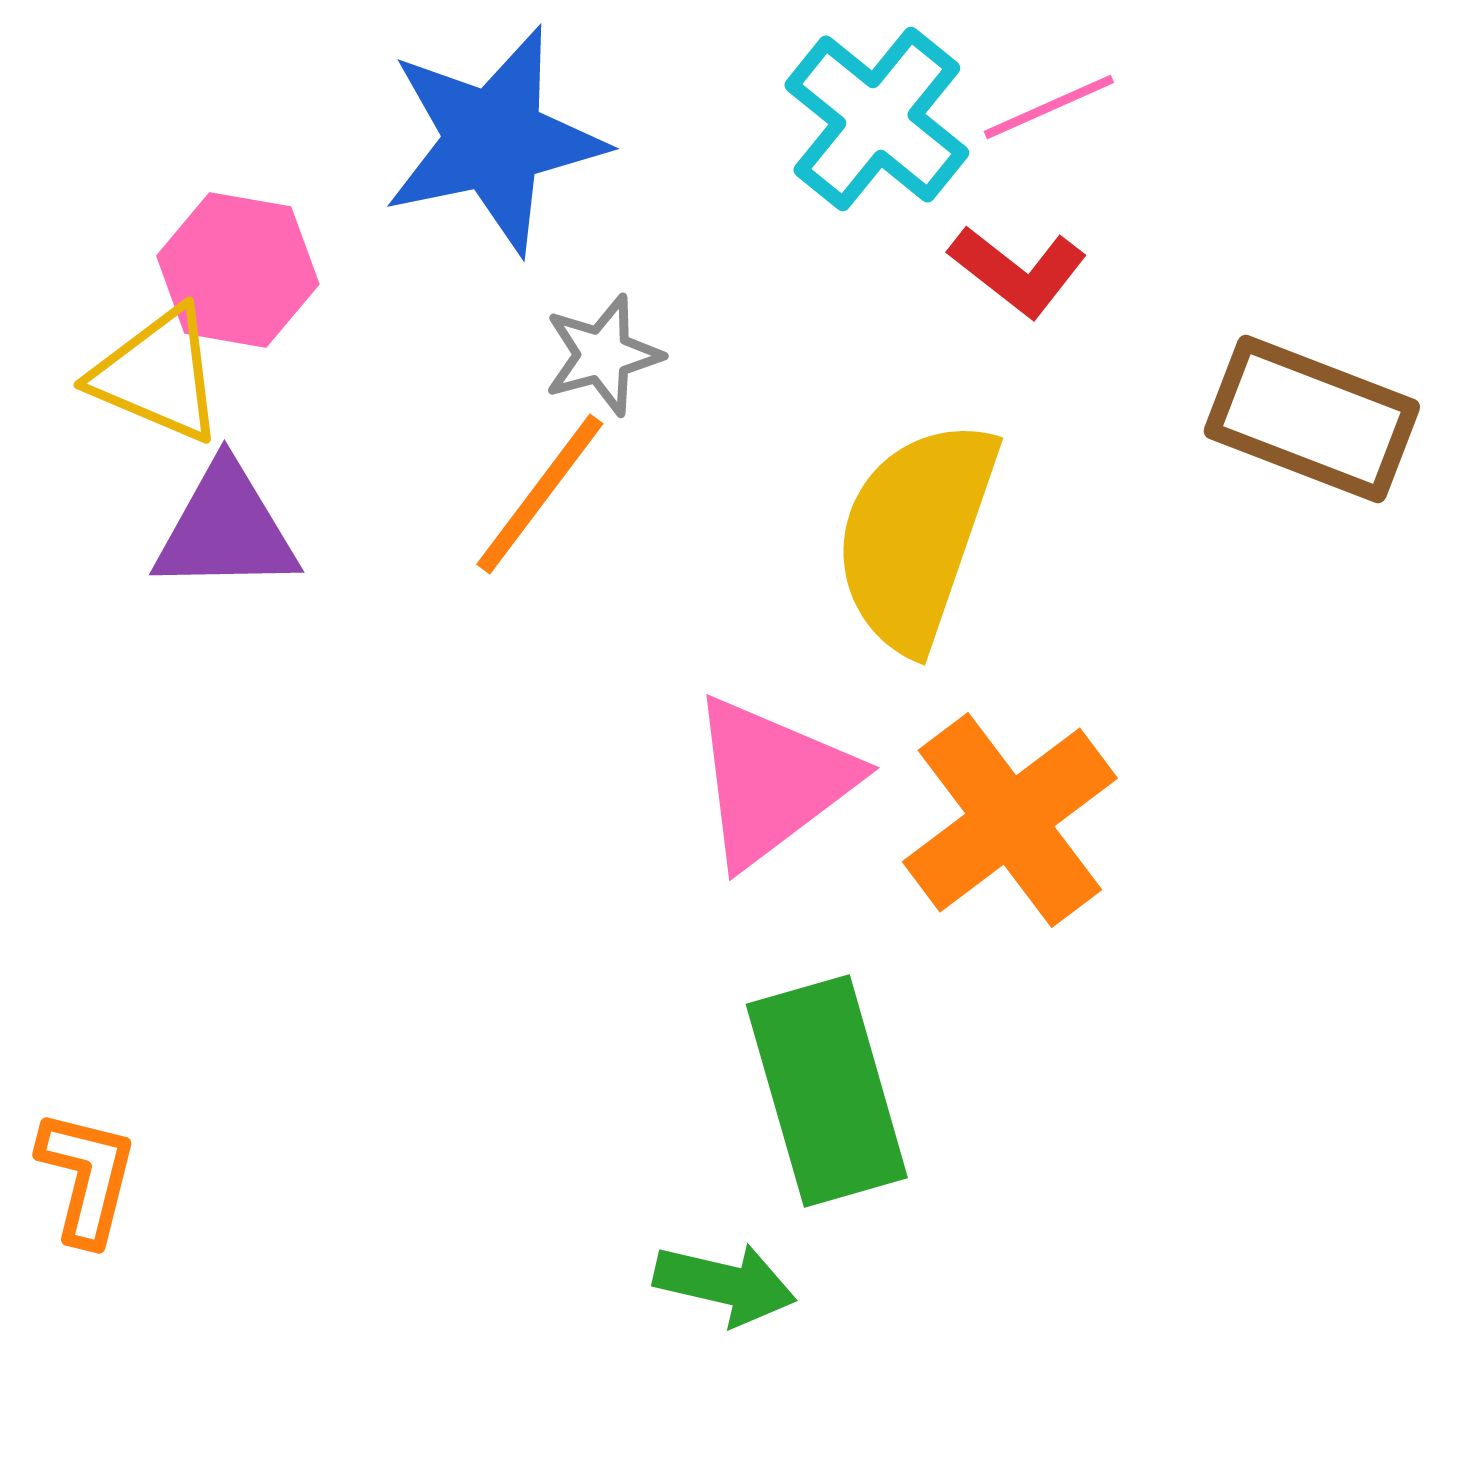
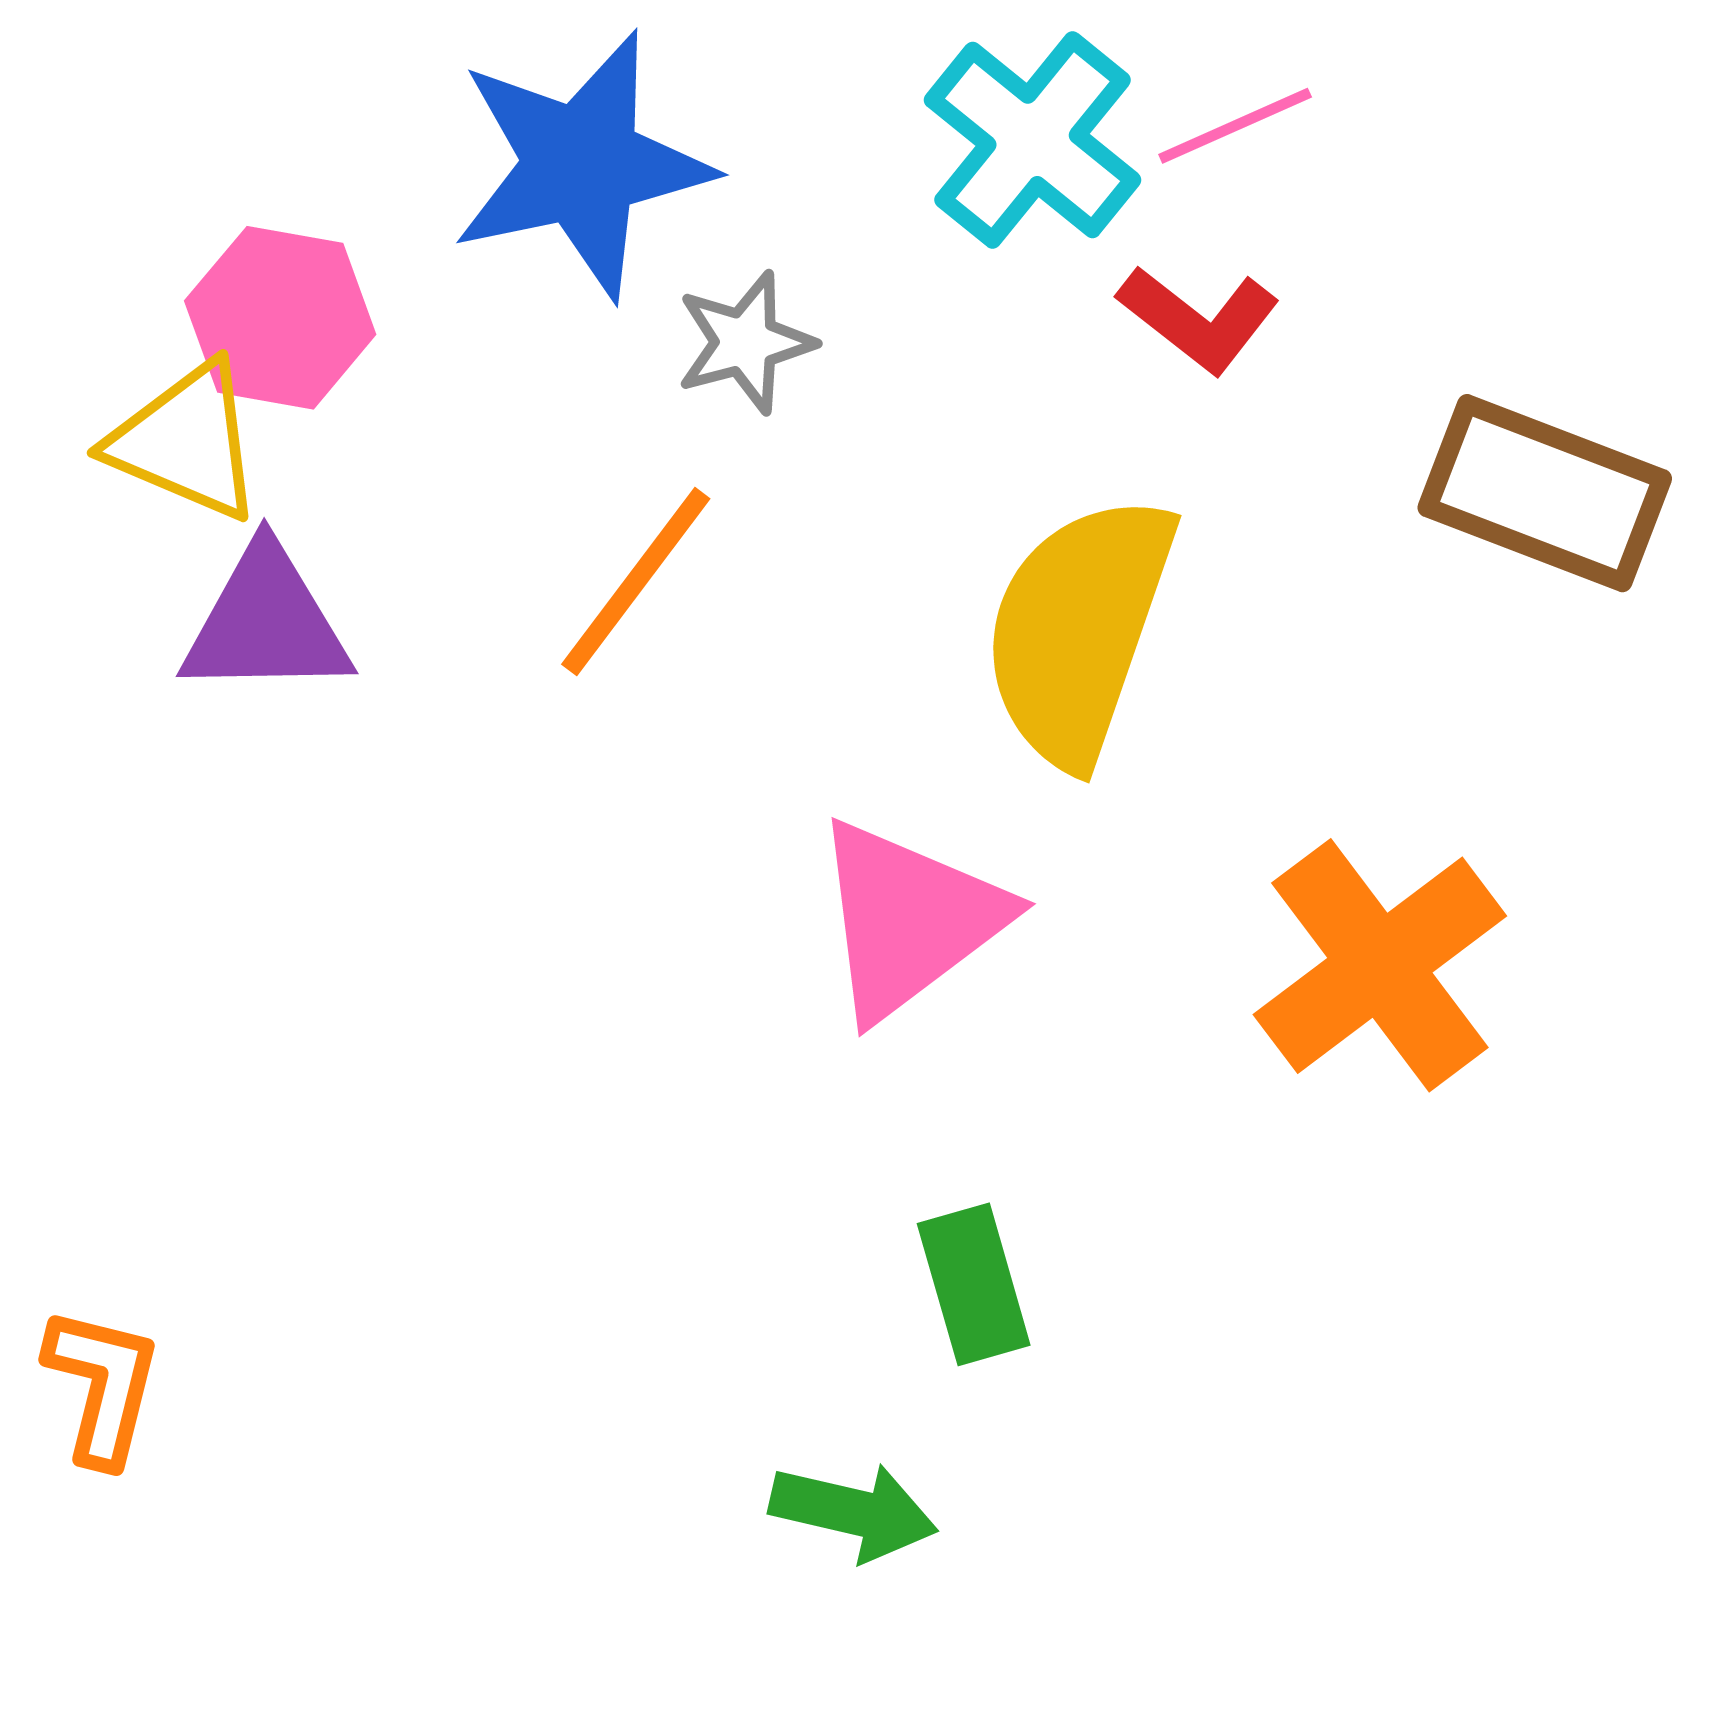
gray star: (603, 355) -> (745, 342), moved
orange cross: (1010, 820) -> (1380, 965), moved
green rectangle: (827, 1091) -> (974, 1284), size x0.6

